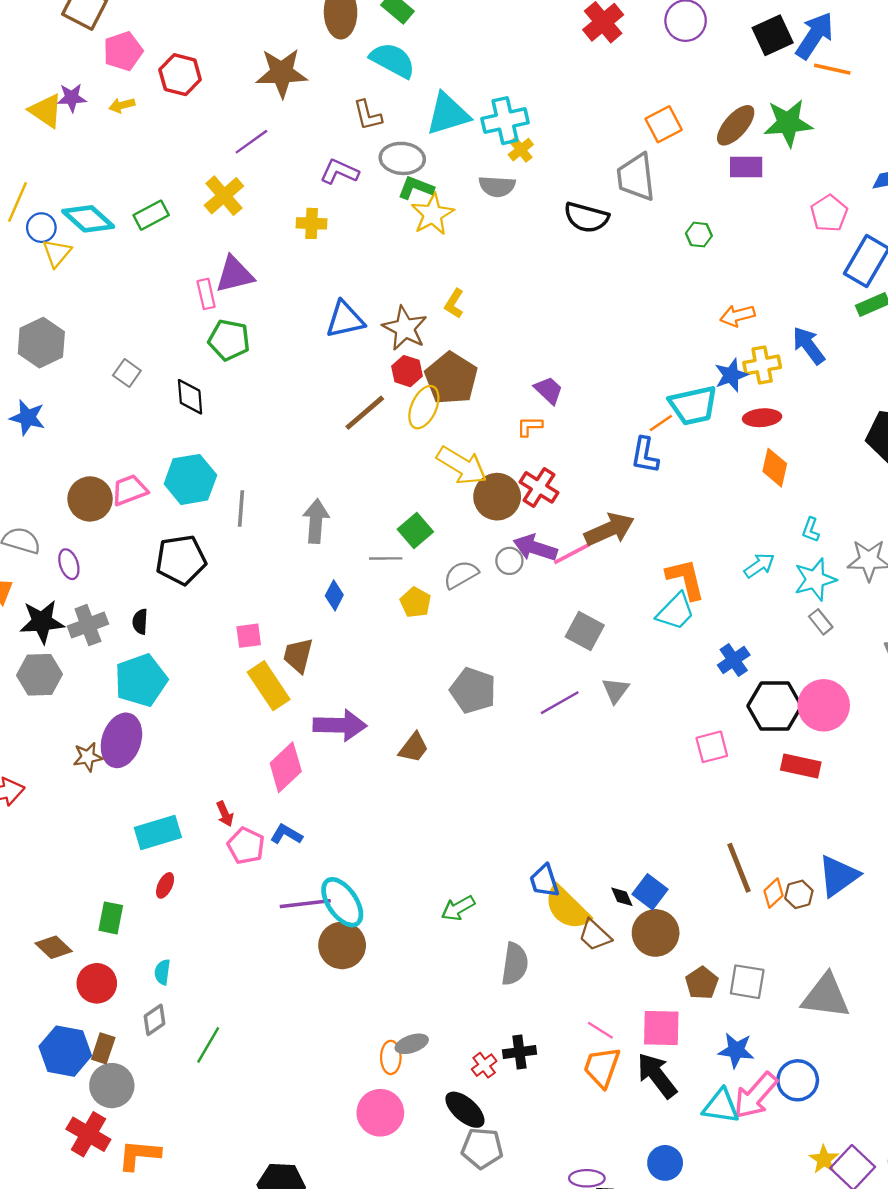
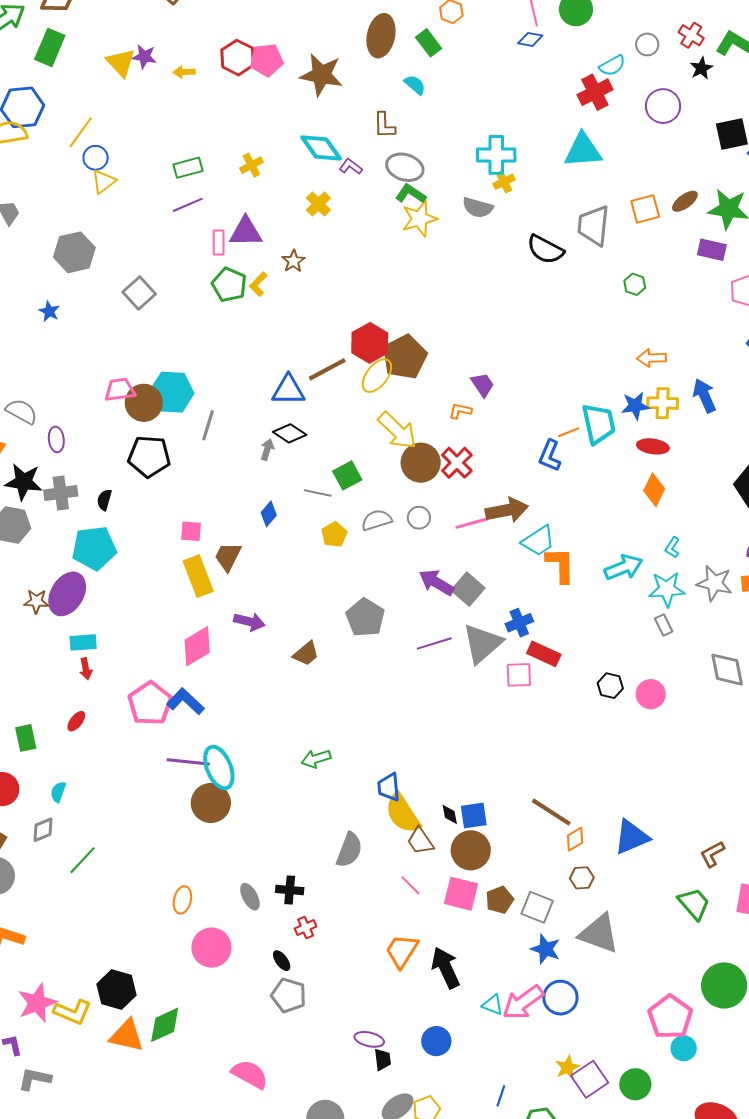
pink pentagon: (123, 51) -> (266, 60), moved
cyan semicircle: (393, 60) -> (415, 85), size x0.6
cyan triangle: (448, 114) -> (583, 150), moved
orange square: (664, 124) -> (645, 209), moved
brown ellipse: (736, 125) -> (685, 201), size x0.7
purple line: (251, 142) -> (188, 205), moved
purple rectangle: (746, 167) -> (712, 250), moved
purple L-shape: (339, 172) -> (351, 167), size x0.7
yellow cross: (224, 196) -> (251, 165), size x0.7
cyan diamond: (88, 219) -> (321, 148), moved
yellow cross: (312, 223) -> (318, 204), turned 30
yellow L-shape: (454, 304) -> (258, 284), moved
blue triangle: (345, 320) -> (288, 390), moved
brown star: (405, 328) -> (293, 261), moved, size x0.6
red hexagon: (407, 371) -> (370, 343), size x1.5
gray square: (127, 373) -> (139, 293), size x1.4
black diamond: (190, 397) -> (290, 433), moved, turned -64
cyan trapezoid: (693, 405) -> (599, 424), turned -102
blue star: (27, 418) -> (49, 311), size x0.7
brown circle: (90, 499) -> (144, 403), moved
gray arrow: (316, 521) -> (267, 449), size x0.6
purple arrow: (535, 548) -> (436, 582), moved
cyan arrow: (759, 565) -> (623, 567), size x1.4
cyan trapezoid: (676, 612) -> (538, 541), moved
blue cross: (734, 660) -> (519, 623), moved
gray triangle: (616, 690) -> (482, 644), size x1.8
pink circle: (824, 705) -> (651, 694), size x0.7
black hexagon: (775, 706) -> (610, 686), size x0.6
purple arrow: (340, 725) -> (249, 622), size x0.7
pink square: (712, 747) -> (519, 675), moved
red rectangle: (801, 766) -> (544, 654), moved
red arrow: (225, 814) -> (86, 669), moved
cyan rectangle: (158, 832) -> (83, 642), moved, size x0.7
blue L-shape: (286, 834) -> (185, 701), size x1.4
pink pentagon: (246, 846) -> (150, 703), size x1.4
brown line: (739, 868) -> (551, 812), turned -48
blue square: (650, 892) -> (474, 815), turned 32
brown hexagon: (799, 894) -> (582, 878), moved
green arrow: (458, 908) -> (316, 759), moved
green rectangle: (111, 918) -> (26, 738), turned -36
pink square: (661, 1028) -> (461, 894), moved
pink line: (600, 1030) -> (411, 885), moved
gray ellipse: (412, 1044) -> (250, 897), turned 68
blue star: (736, 1050) -> (546, 949), moved
black cross: (519, 1052) -> (290, 890), moved
orange ellipse: (391, 1057) -> (182, 900), moved
cyan triangle: (721, 1106) -> (493, 1005), size x0.7
black ellipse: (465, 1110) -> (282, 961), size x0.6

